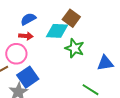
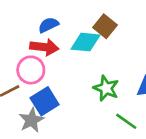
red arrow: (26, 36) -> (44, 47), size x1.5
green star: (75, 48) -> (106, 88), moved

